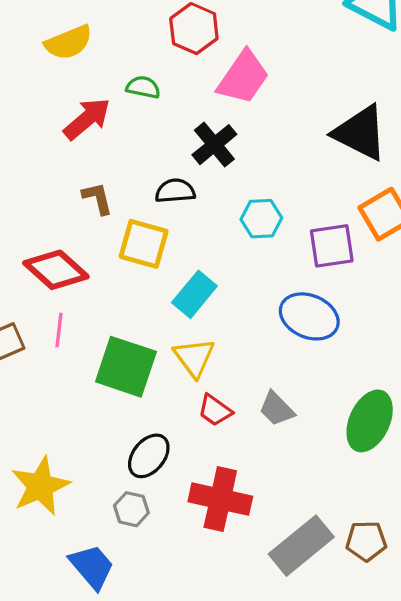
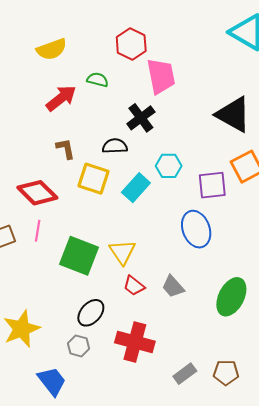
pink trapezoid: (243, 77) -> (161, 76), turned -48
cyan rectangle: (194, 294) -> (136, 188), moved
blue ellipse: (309, 316) -> (196, 229), turned 45
gray rectangle: (301, 546) -> (185, 374), size x0.6

